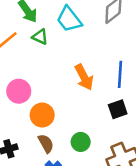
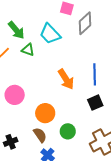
orange circle: (42, 115) -> (45, 113), moved

